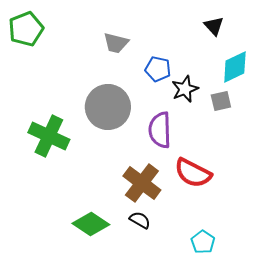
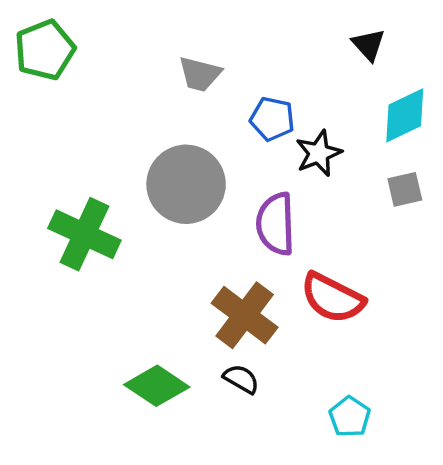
gray square: (221, 101) -> (405, 189), moved

